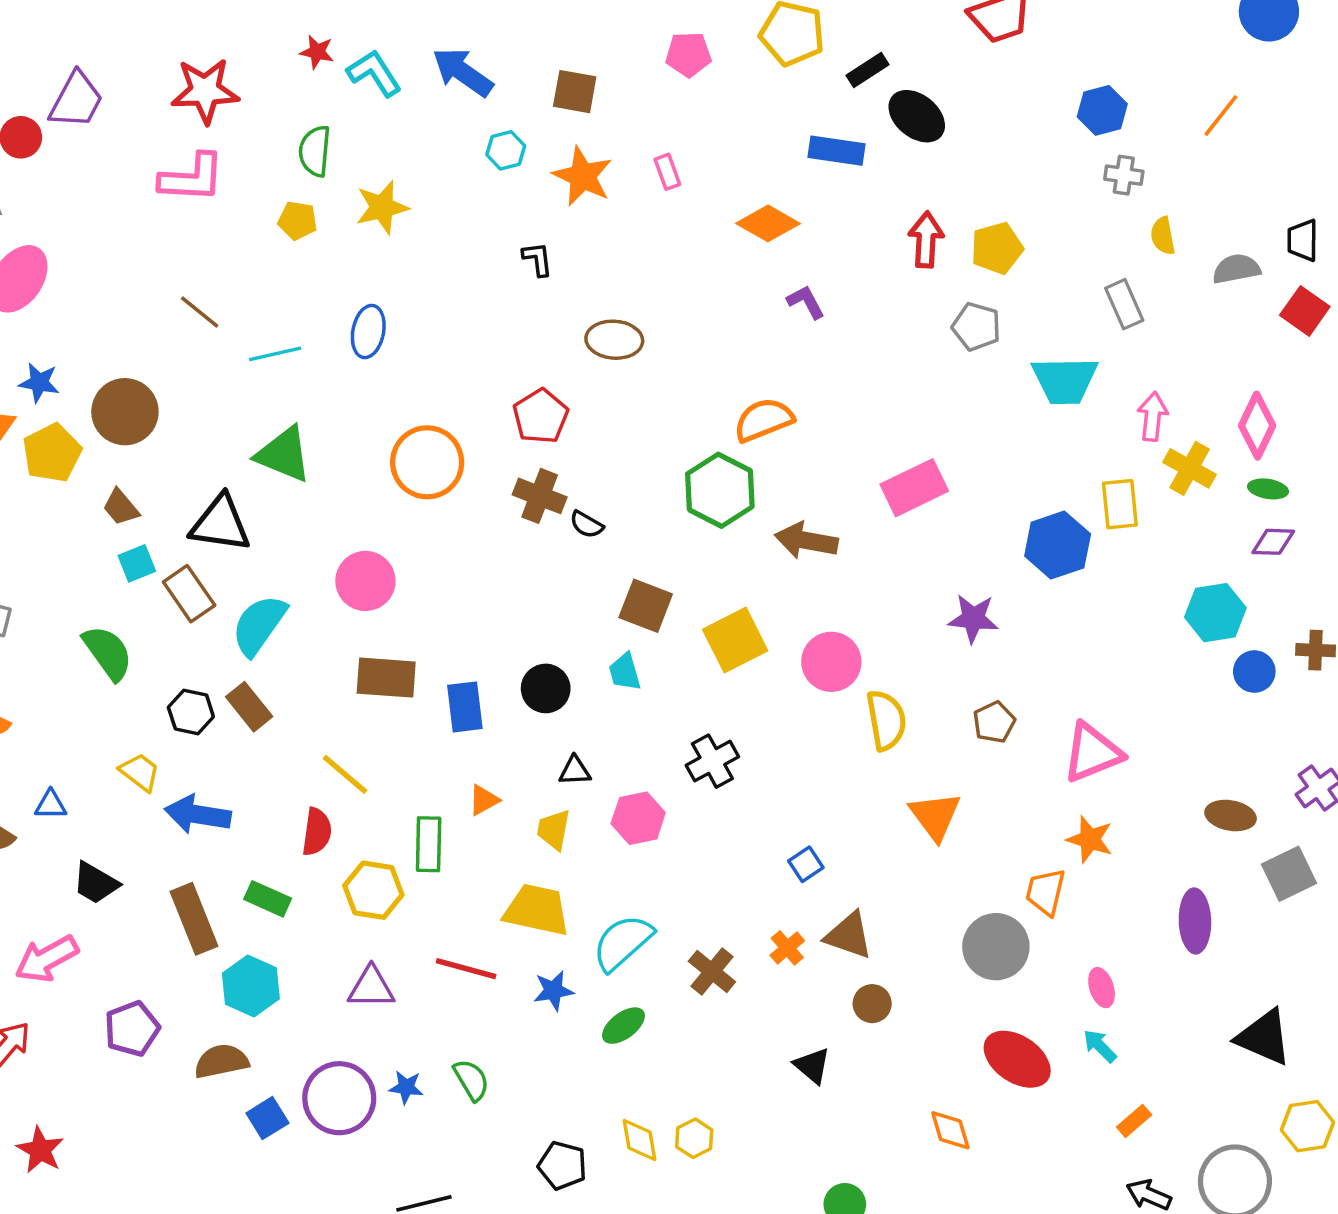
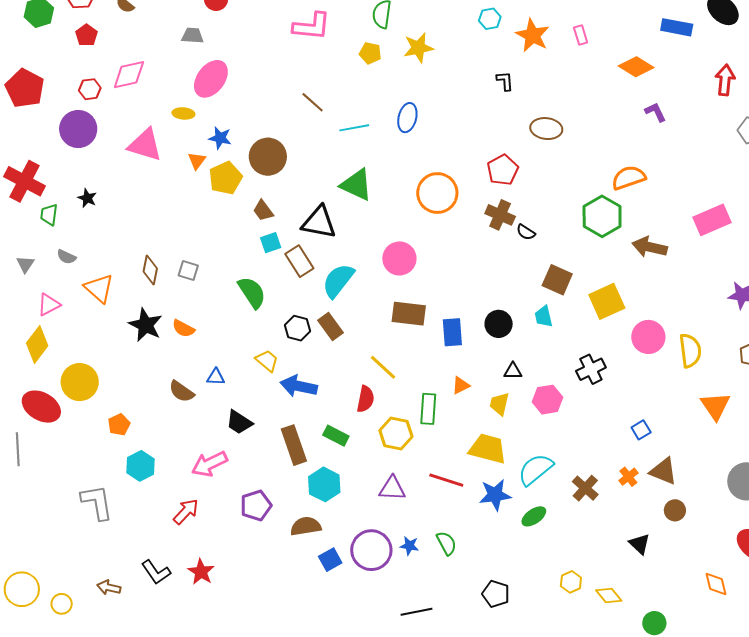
pink circle: (831, 662) -> (648, 337), moved
blue star: (553, 991) -> (495, 495), size x1.4
yellow diamond: (639, 1140) -> (609, 595), moved, turned -32

